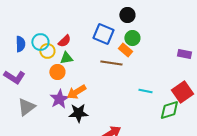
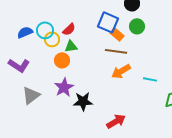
blue semicircle: (20, 44) -> (25, 32), turned -112
orange rectangle: (125, 50) -> (117, 34), moved
orange arrow: (76, 92) -> (121, 71), moved

